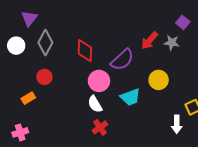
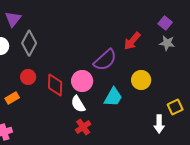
gray star: (172, 43) -> (167, 43), moved
red diamond: (85, 51) -> (55, 85), moved
cyan trapezoid: (130, 97) -> (113, 97), turned -40

